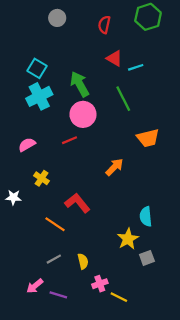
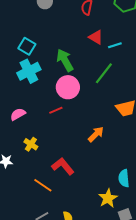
green line: (123, 99) -> (104, 73), turned 65

